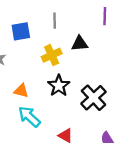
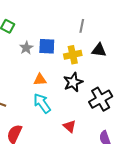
blue square: (21, 31) -> (47, 46), moved
orange triangle: (21, 91) -> (40, 80), turned -32

